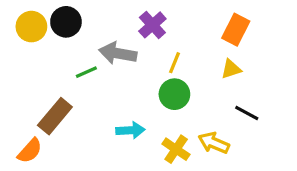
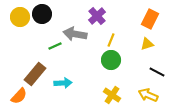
cyan arrow: (130, 130) -> (63, 83), moved
yellow arrow: (214, 143) -> (148, 95), moved

